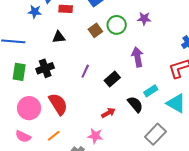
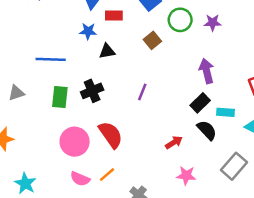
blue star: (35, 12) -> (88, 31), moved
green circle: (117, 25) -> (180, 20), moved
black rectangle: (112, 79) -> (200, 103), moved
cyan rectangle: (151, 91) -> (225, 112), turned 40
pink star: (95, 136) -> (186, 175), moved
pink semicircle: (23, 137) -> (80, 179), moved

